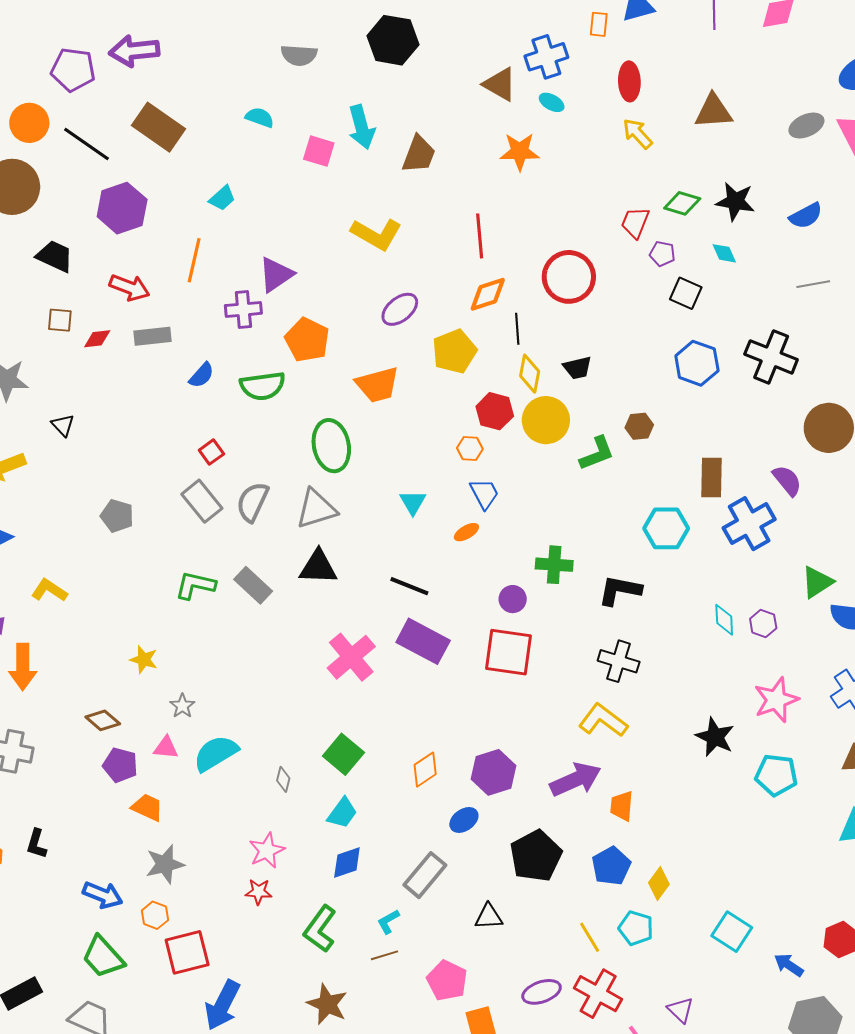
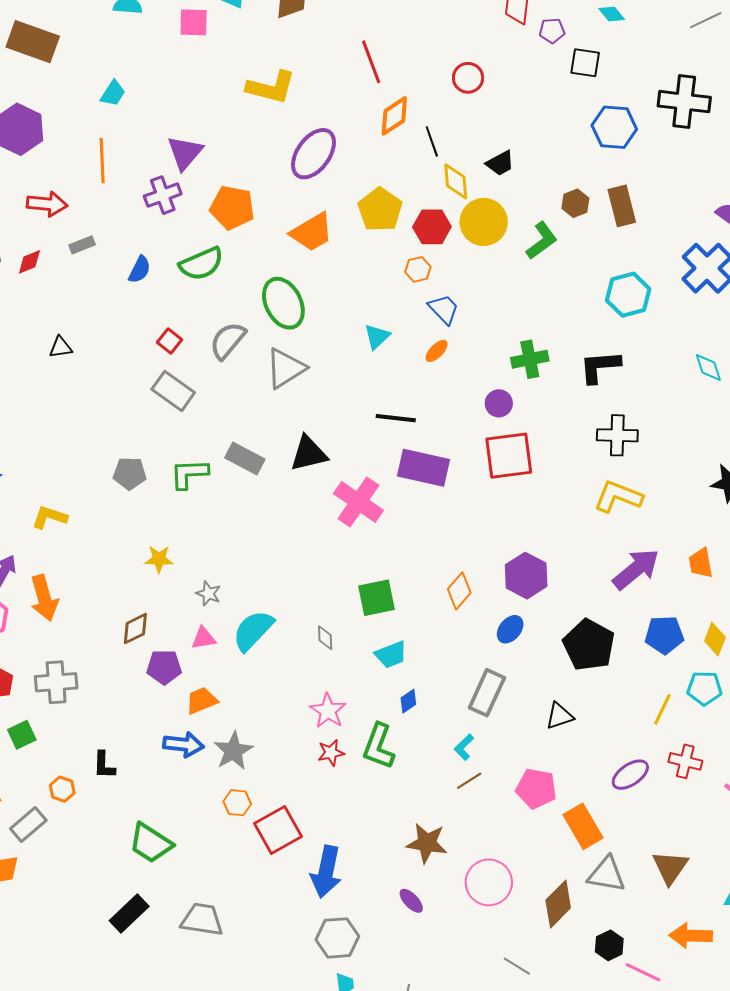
red circle: (569, 277) -> (468, 78), size x0.6
purple ellipse: (400, 309) -> (313, 154), size x1.4
gray rectangle: (152, 336) -> (82, 245), size x0.7
yellow pentagon: (454, 351) -> (380, 210), moved
black triangle: (63, 425) -> (61, 347), moved, turned -40
brown rectangle: (712, 477) -> (622, 206), moved
gray semicircle: (252, 502) -> (228, 341), moved, turned 30
cyan triangle: (413, 502) -> (377, 337), turned 32
gray pentagon: (117, 516) -> (130, 473), moved
black triangle: (318, 567) -> (309, 453), moved
brown diamond: (103, 720) -> (135, 629), turned -52
green square: (343, 754) -> (377, 598), turned -36
purple arrow: (576, 780) -> (636, 569), moved
orange trapezoid: (622, 806) -> (701, 563), moved
orange trapezoid: (147, 807) -> (201, 701), turned -32
cyan trapezoid: (342, 813) -> (391, 655), turned 48
blue diamond: (347, 862) -> (408, 701), size x0.7
blue pentagon: (611, 866) -> (664, 635), turned -30
blue arrow: (103, 895) -> (184, 745), moved
green L-shape: (320, 929) -> (379, 746), moved
yellow line: (590, 937) -> (662, 709), turned 72
green trapezoid: (103, 957) -> (151, 843), moved
red cross: (598, 994) -> (685, 761), size x0.7

